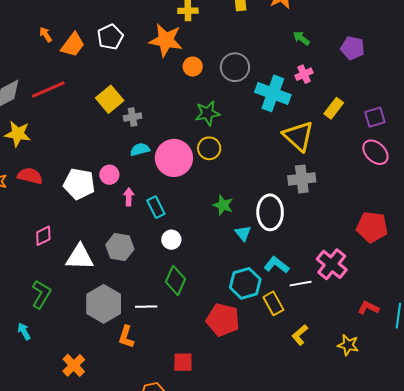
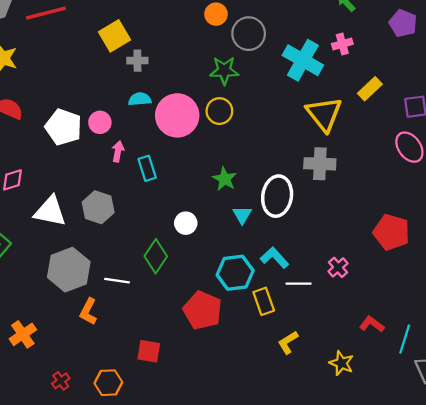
gray circle: (235, 67) -> (249, 34), moved
white circle: (171, 240) -> (186, 223), moved
pink cross: (332, 264) -> (338, 267), size x0.6

